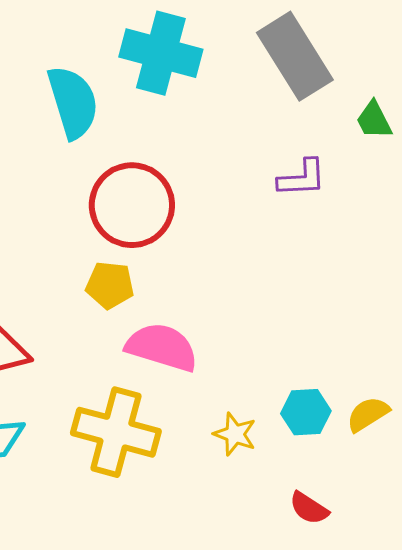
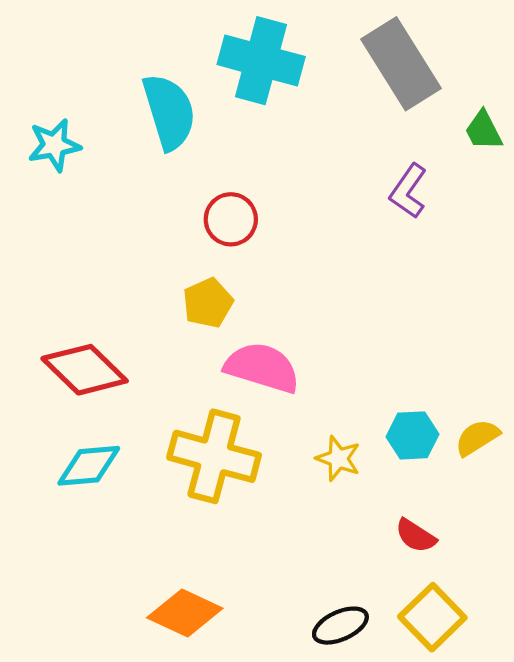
purple L-shape: (302, 178) -> (408, 191), turned 128
red circle: (132, 205) -> (231, 219), size x0.6
yellow pentagon: (110, 285) -> (208, 303), turned -30

